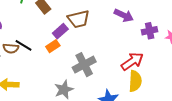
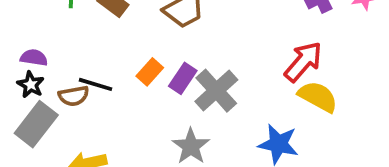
purple rectangle: (60, 31) -> (183, 78), moved
yellow semicircle: (135, 81) -> (318, 97), turned -50

